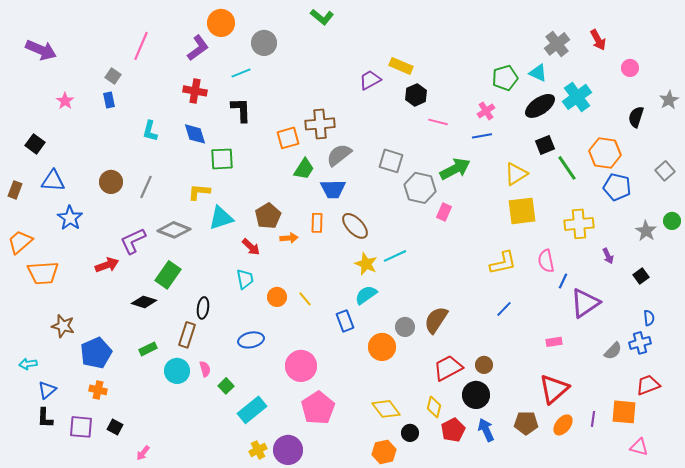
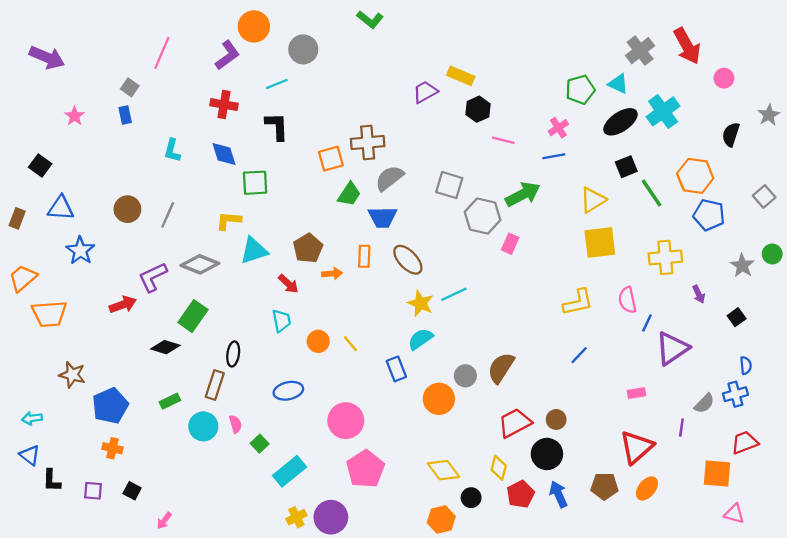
red arrow: (598, 40) -> (687, 46), size x1.5
blue triangle: (47, 390) -> (30, 455), moved, turned -42
purple line: (593, 419) -> (681, 428), moved
purple square: (81, 427) -> (93, 491), size x0.7

